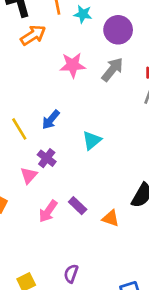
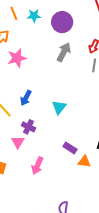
pink star: (73, 65) -> (17, 58), moved
purple rectangle: (78, 206) -> (70, 148), moved

